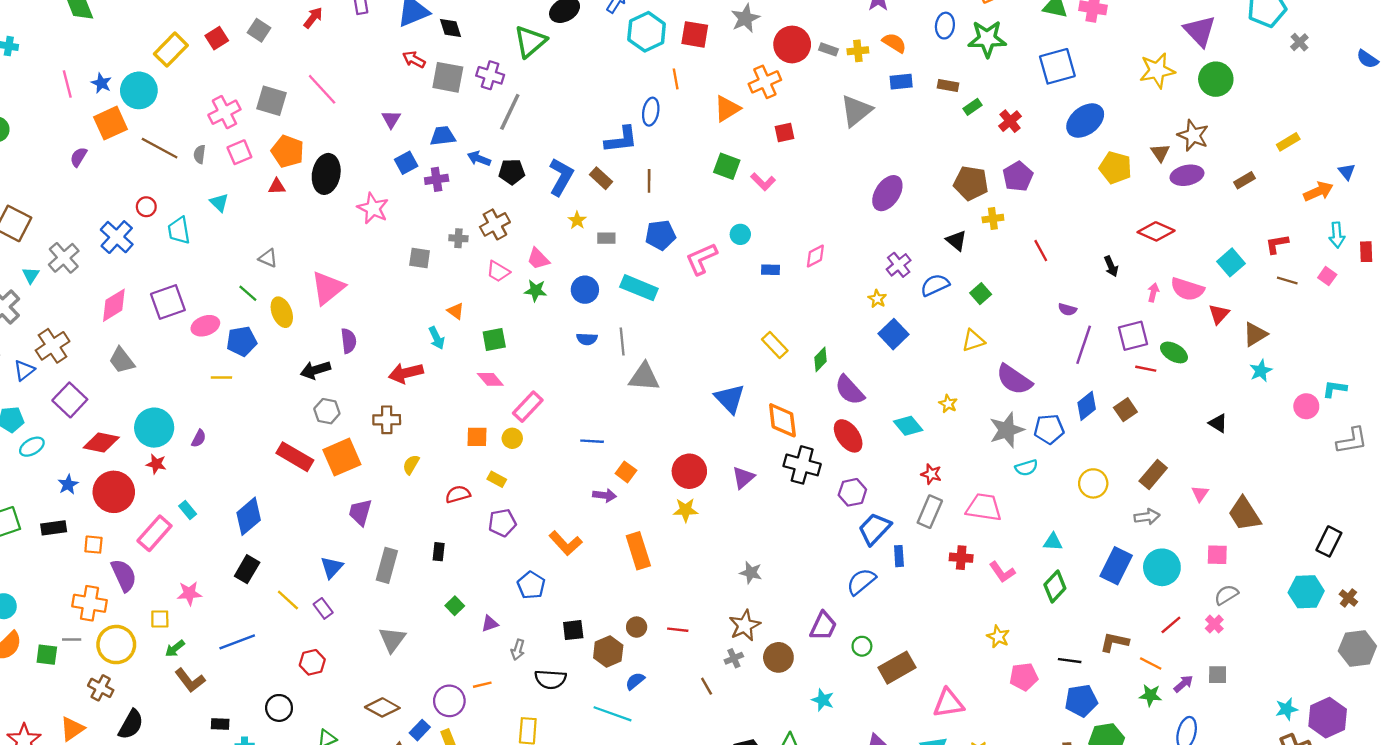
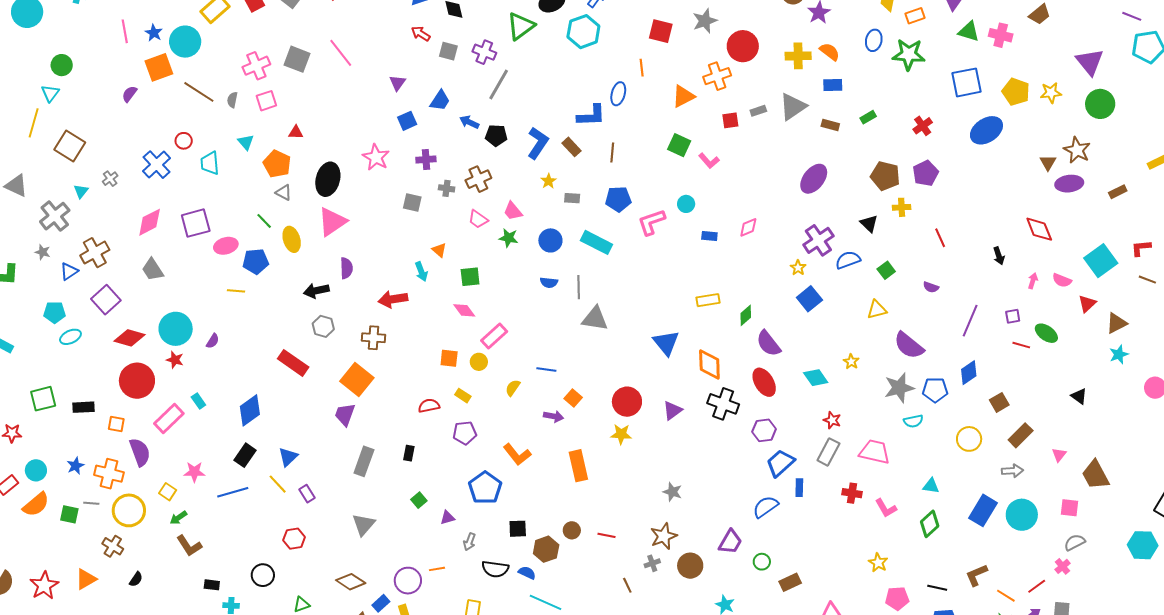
cyan hexagon: (647, 32) -> (583, 32), moved
gray rectangle: (828, 49) -> (758, 111), moved, turned -42
yellow cross: (858, 51) -> (798, 56), size x1.4
yellow star: (1157, 71) -> (1051, 93), size x0.7
gray square: (448, 77) -> (448, 51), size x0.7
brown rectangle: (948, 86) -> (830, 125), moved
green rectangle: (973, 107) -> (868, 117), moved
blue trapezoid: (443, 136) -> (440, 101), turned 125
orange pentagon: (288, 151) -> (277, 164), moved
yellow pentagon: (1115, 168) -> (1016, 92), moved
black ellipse: (326, 174) -> (328, 179), moved
purple cross: (437, 179) -> (426, 160), moved
red diamond: (1156, 231) -> (1039, 229), turned 40
gray cross: (64, 258) -> (110, 179), size x0.6
cyan square: (1231, 262) -> (1101, 261), size x1.4
purple cross: (899, 265) -> (818, 240), size x1.4
pink semicircle: (1187, 289) -> (1062, 280), size x0.7
purple semicircle: (1067, 309) -> (931, 287), moved
purple square: (1133, 336) -> (1013, 316), size x0.6
yellow rectangle: (775, 345) -> (708, 300), turned -60
brown square: (1125, 410) -> (999, 402), moved
orange square: (342, 457) -> (357, 379), moved, turned -32
yellow semicircle: (411, 465) -> (513, 388), moved
blue star: (68, 484) -> (75, 466), moved
blue triangle: (332, 567) -> (288, 457), moved
blue pentagon: (531, 585) -> (485, 488), size x1.4
yellow square: (160, 619) -> (168, 492), turned 30
red line: (1171, 625) -> (1037, 586), moved
blue line: (237, 642) -> (233, 492), moved
brown L-shape: (1114, 642) -> (976, 575), turned -40
brown rectangle: (897, 668) -> (790, 582), size x0.7
blue semicircle: (635, 681) -> (527, 573), moved, turned 60
black semicircle: (131, 725) -> (136, 579), size x0.6

